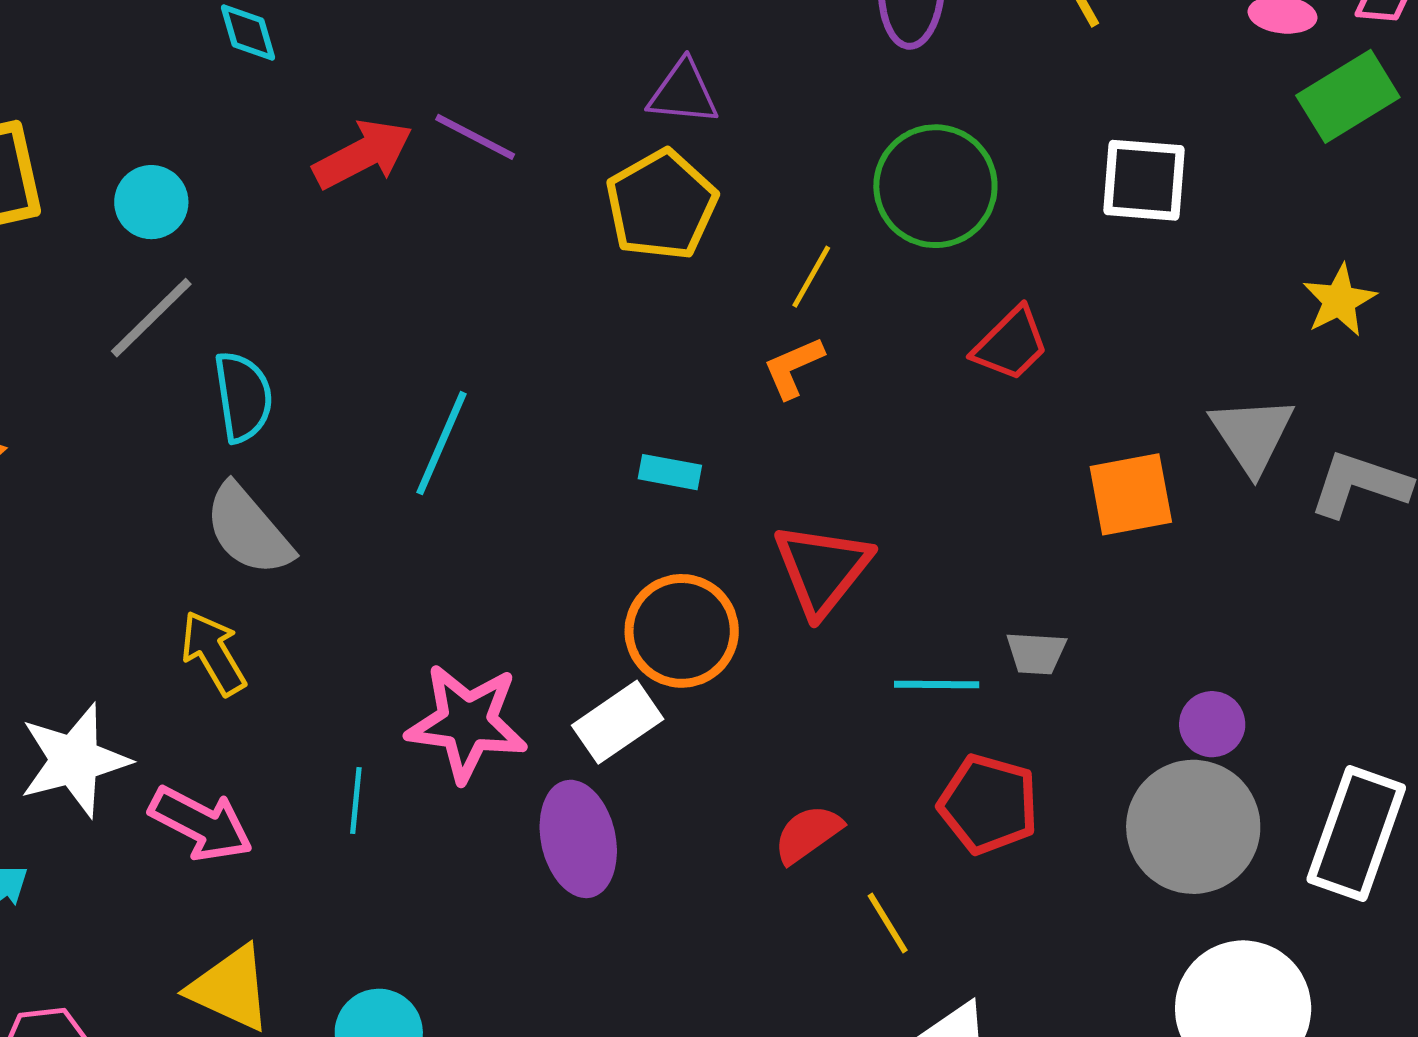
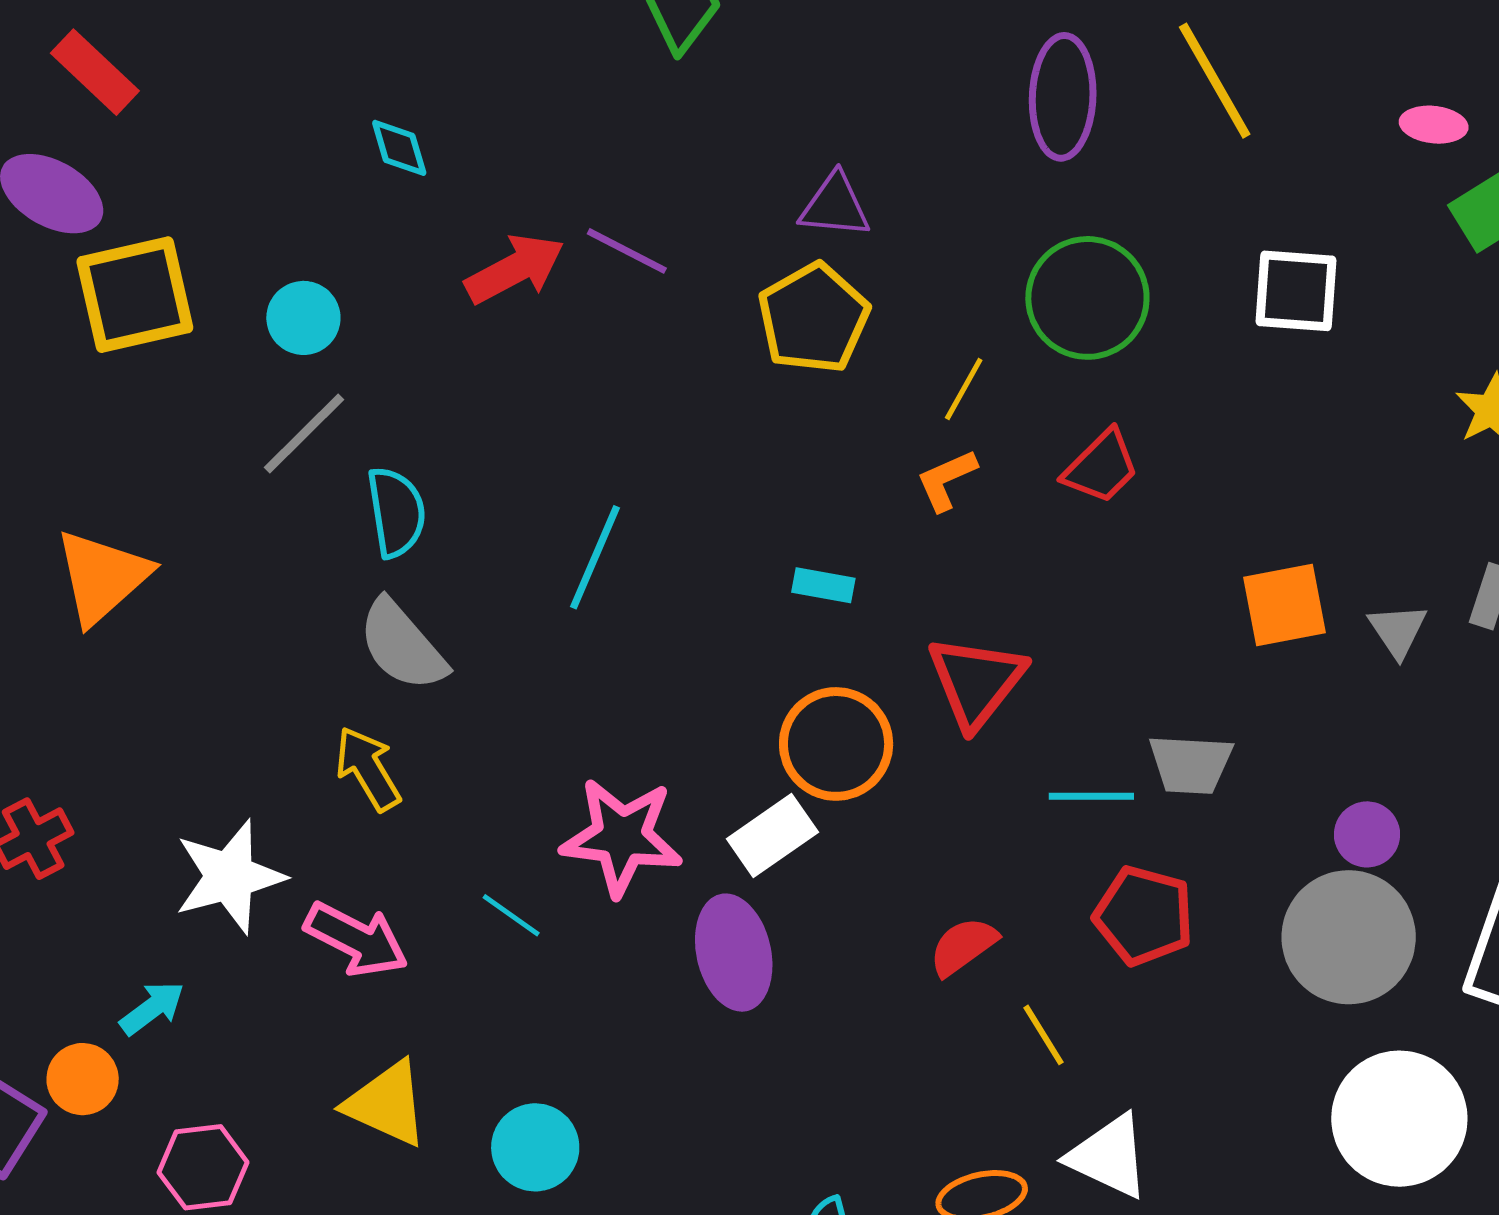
red trapezoid: (1011, 344) -> (1101, 467), moved
gray triangle: (1252, 435) -> (1398, 630), moved, size x0.7
gray trapezoid: (1036, 653) -> (1191, 764), size x1.4
cyan line: (356, 800) -> (511, 915), turned -60

